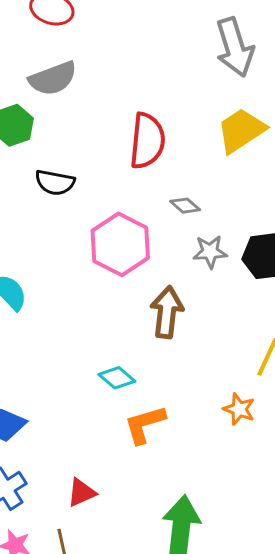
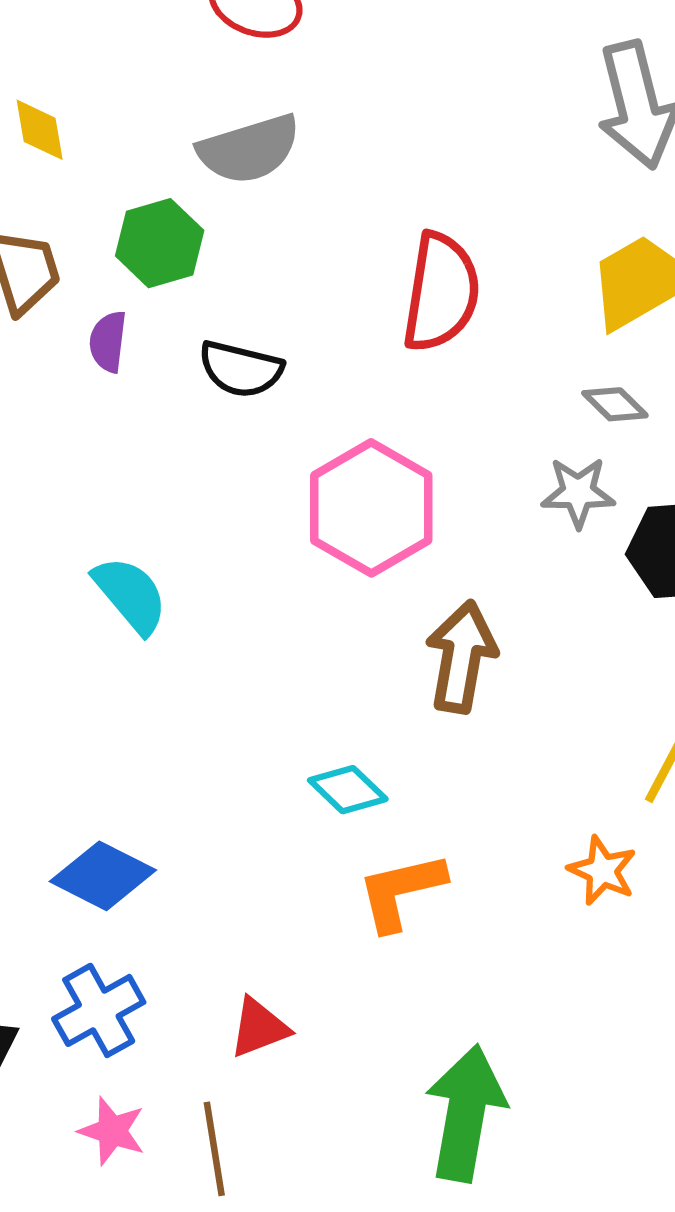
gray diamond: (185, 206) -> (615, 404), moved
gray star: (210, 252) -> (578, 492), moved

